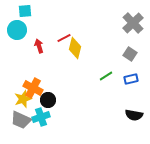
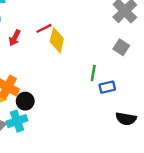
red arrow: (39, 46) -> (15, 38), turned -136
green line: (106, 76) -> (93, 73), turned -48
blue rectangle: (131, 79) -> (107, 87), moved

